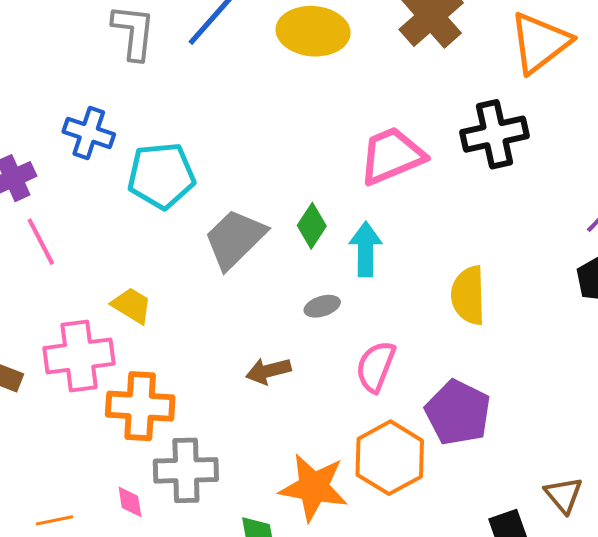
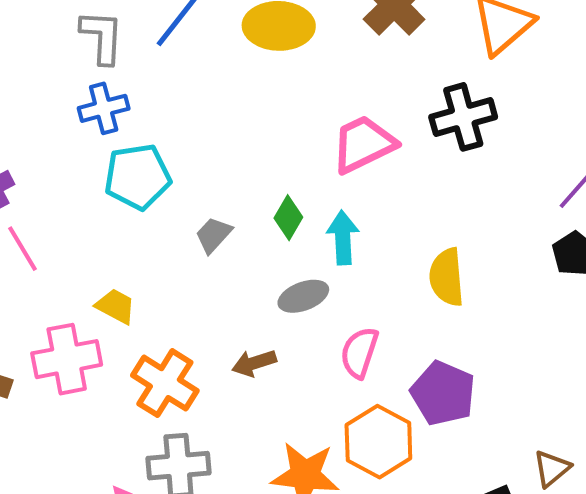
blue cross: (89, 133) -> (104, 108), moved, turned -30
gray trapezoid: (235, 239) -> (214, 235), size x0.6
gray ellipse: (322, 306) -> (303, 296), size x1.4
orange cross: (140, 406) -> (165, 383), moved, turned 32
brown triangle: (563, 495) -> (552, 468), turned 33

